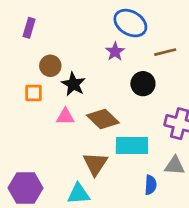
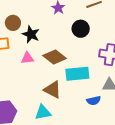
brown triangle: (95, 164) -> (53, 90), turned -30
blue semicircle: (151, 185) -> (94, 101), turned 80

